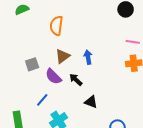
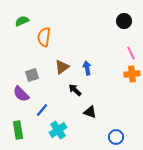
orange semicircle: (56, 26) -> (44, 37), moved
pink line: (133, 42) -> (131, 53), turned 56
purple semicircle: (53, 77) -> (21, 94), moved

